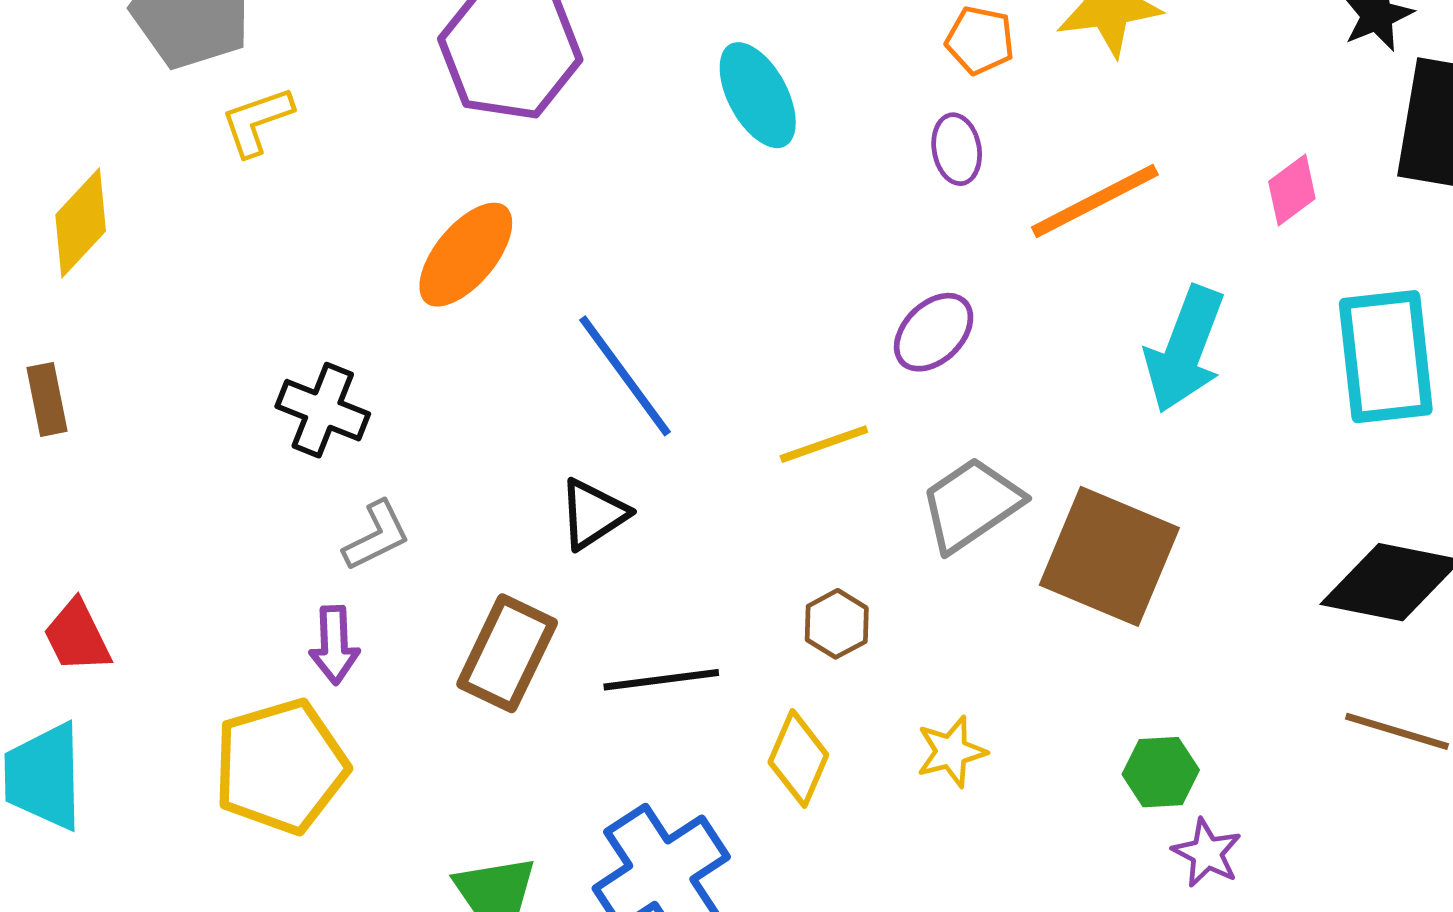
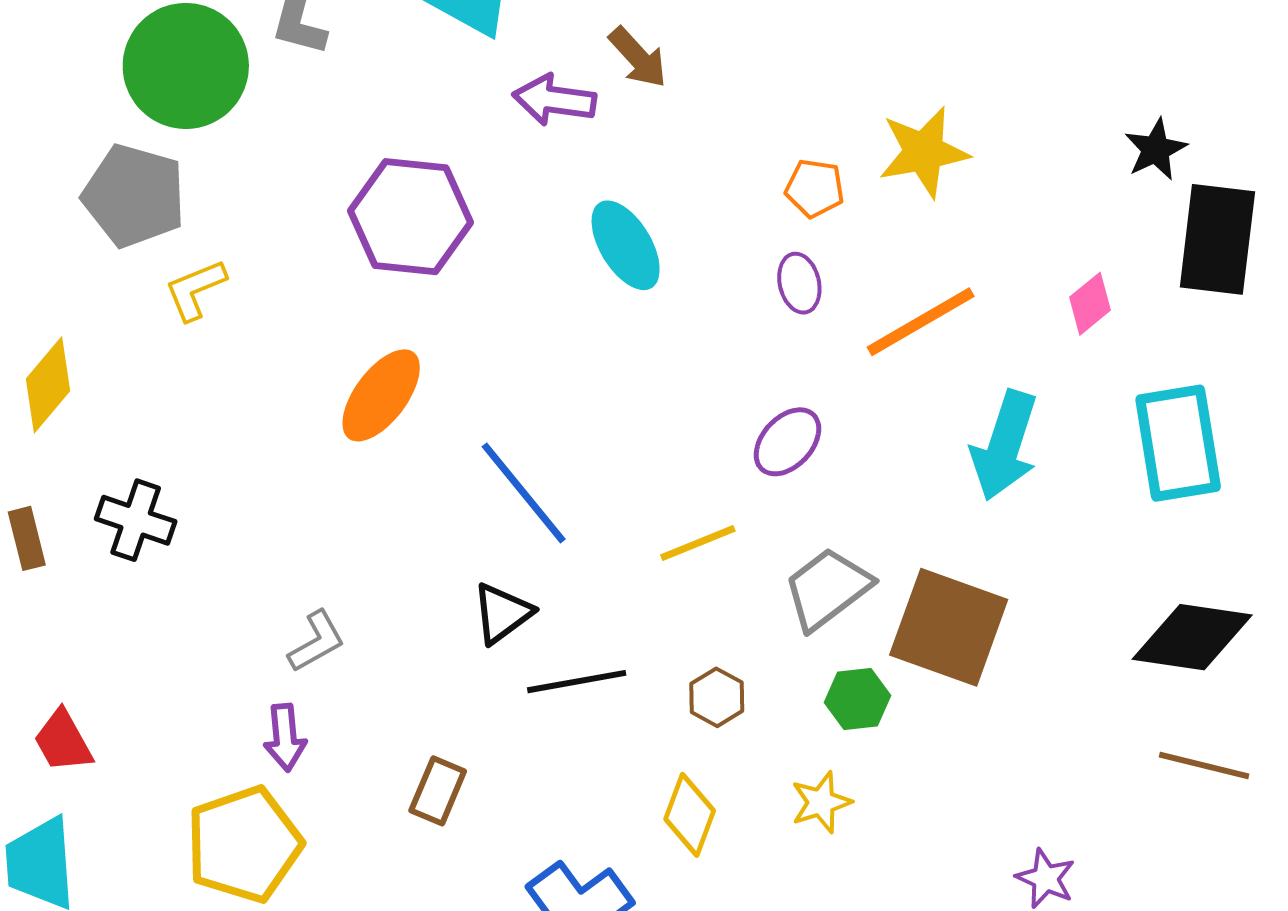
black cross: (323, 410) -> (136, 520), moved
brown rectangle: (507, 653) -> (438, 791), moved, size x0.7
black line: (661, 680) -> (577, 682), moved
green hexagon: (1161, 772) -> (858, 699), moved

